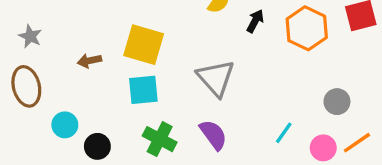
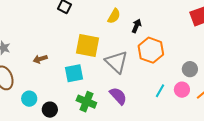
orange hexagon: (307, 28) -> (151, 50), moved
yellow square: (144, 45) -> (88, 45), moved
pink circle: (323, 148) -> (182, 90), moved

